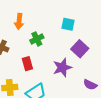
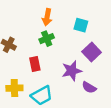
orange arrow: (19, 21) -> (47, 17), moved
purple semicircle: (90, 85) -> (89, 87), moved

